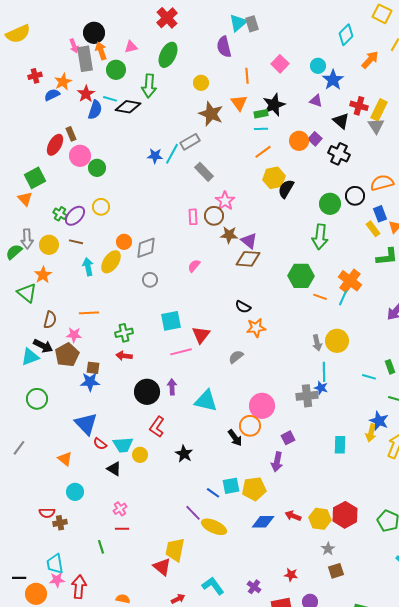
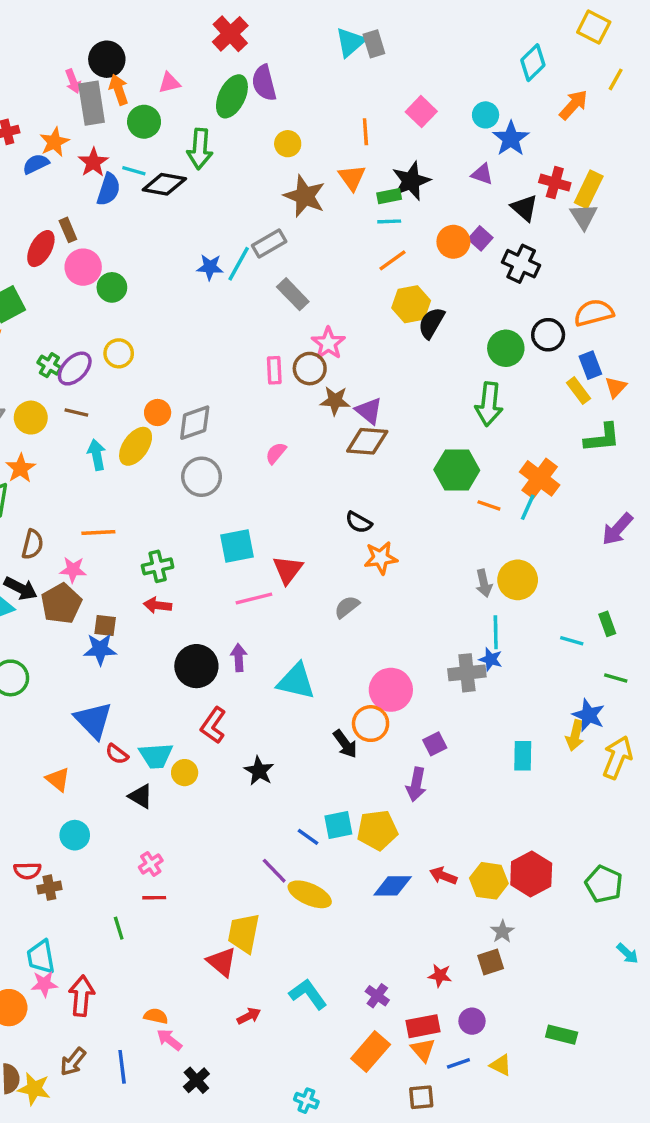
purple semicircle: (224, 47) -> (264, 83), moved
gray circle: (150, 280) -> (202, 477), size x1.5
brown square: (336, 571) -> (491, 962), moved

